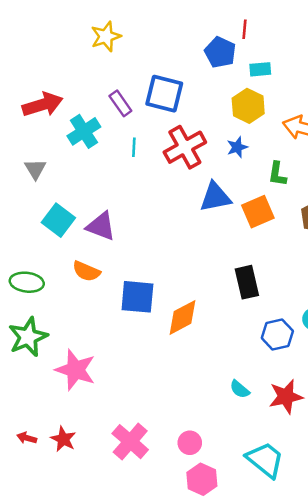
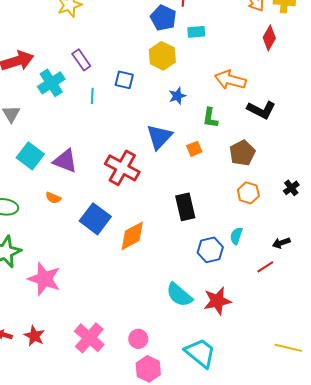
blue square: (164, 94) -> (124, 80), moved, size x0.6
yellow hexagon: (248, 106) -> (162, 56), moved
red cross: (185, 147) -> (122, 168), moved, turned -32
blue triangle: (215, 197) -> (159, 137), turned -36
orange square: (258, 212) -> (194, 149), size x0.6
orange semicircle: (86, 271) -> (53, 198), size x0.7
blue square: (137, 297) -> (95, 219), turned 32
cyan semicircle: (240, 389) -> (179, 295), size x1.6

